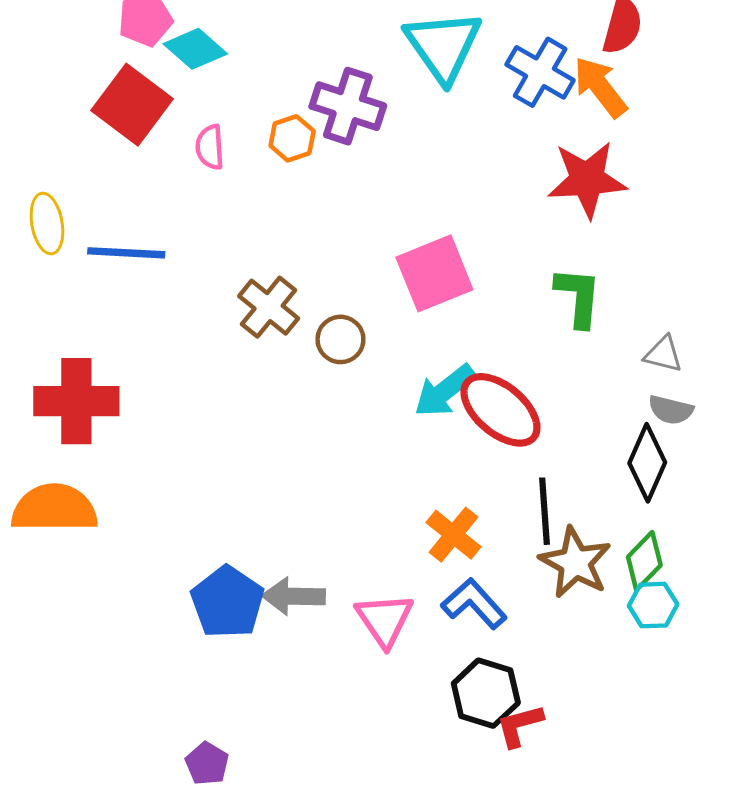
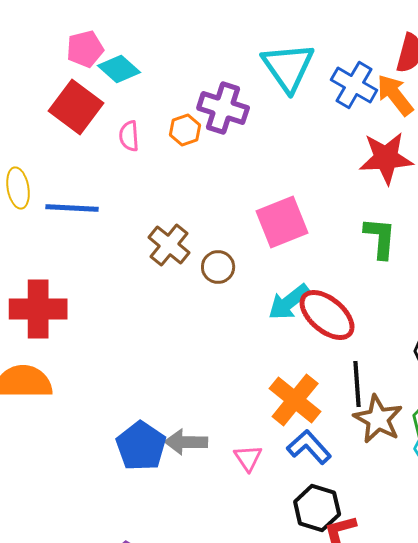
orange cross: (453, 535) -> (295, 400), size x1.4
pink triangle: (385, 620) -> (248, 458), size x0.7

